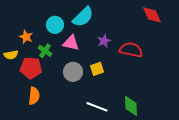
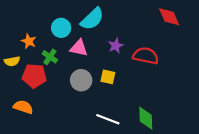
yellow square: (97, 69) -> (108, 77), turned 32
orange semicircle: (34, 96) -> (23, 107), moved, turned -78

